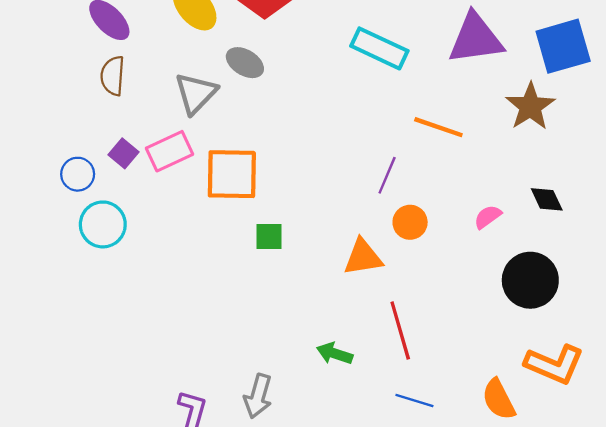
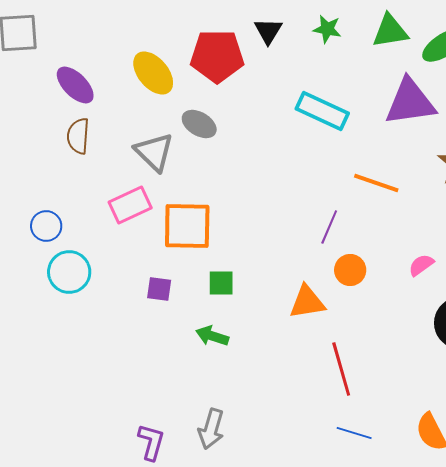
gray triangle: (196, 93) -> (154, 152), turned -30
purple square: (124, 153) -> (159, 289), moved, turned -32
green arrow: (335, 353) -> (212, 336), moved

